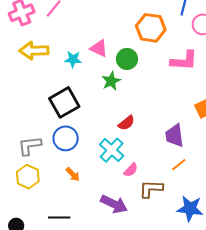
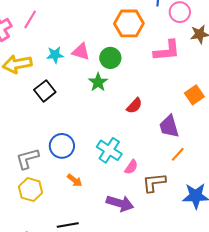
cyan star: (73, 59) -> (55, 55), moved
black square: (64, 102) -> (45, 91), moved, size x0.7
red semicircle: (126, 123) -> (134, 106), moved

